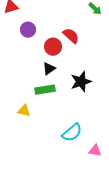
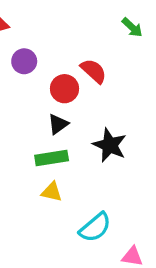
black star: (81, 82) -> (110, 145), turned -30
yellow triangle: (24, 111) -> (52, 192), moved

